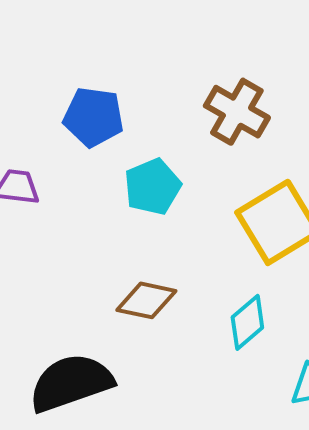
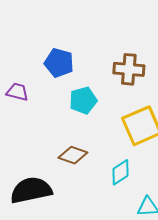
brown cross: (237, 112) -> (129, 69), turned -32

